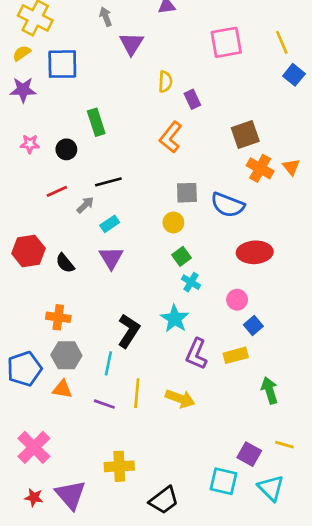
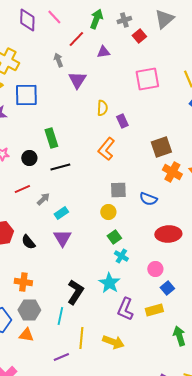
black line: (108, 182) -> (60, 167), moved
blue semicircle: (228, 205) -> (148, 199), size x0.7
purple line: (104, 404) -> (61, 357), moved, turned -42

